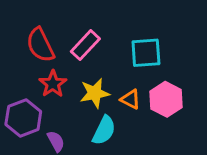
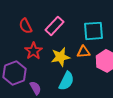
red semicircle: (40, 45) -> (25, 26), size x0.7
orange triangle: (130, 99) -> (83, 52), moved, turned -32

